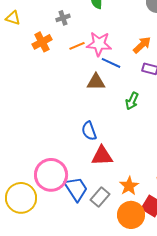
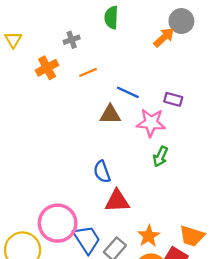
yellow triangle: (13, 18) -> (13, 40), turned 42
pink star: (99, 44) -> (151, 123), moved
orange arrow: (142, 45) -> (164, 37), moved
green arrow: (132, 101) -> (160, 157), moved

